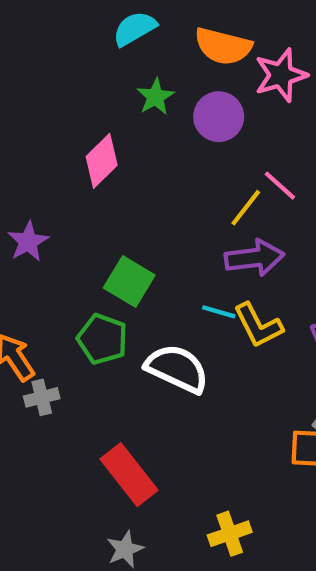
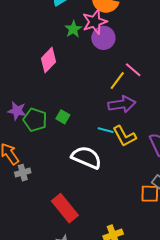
pink star: (281, 75) -> (95, 22), moved
purple star: (28, 242) -> (17, 111), moved, turned -30
green square: (129, 282) -> (63, 117), size x0.6
green pentagon: (102, 339) -> (35, 120), moved

